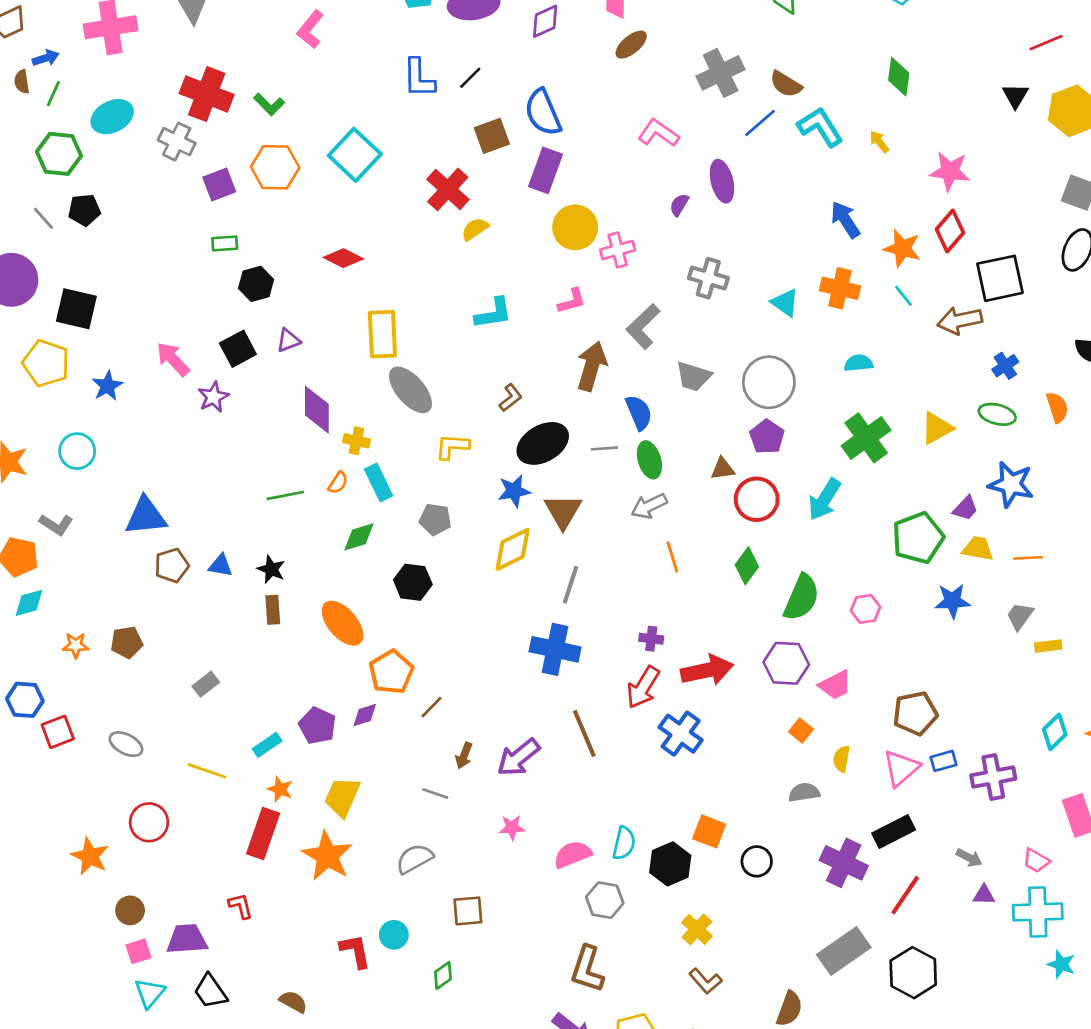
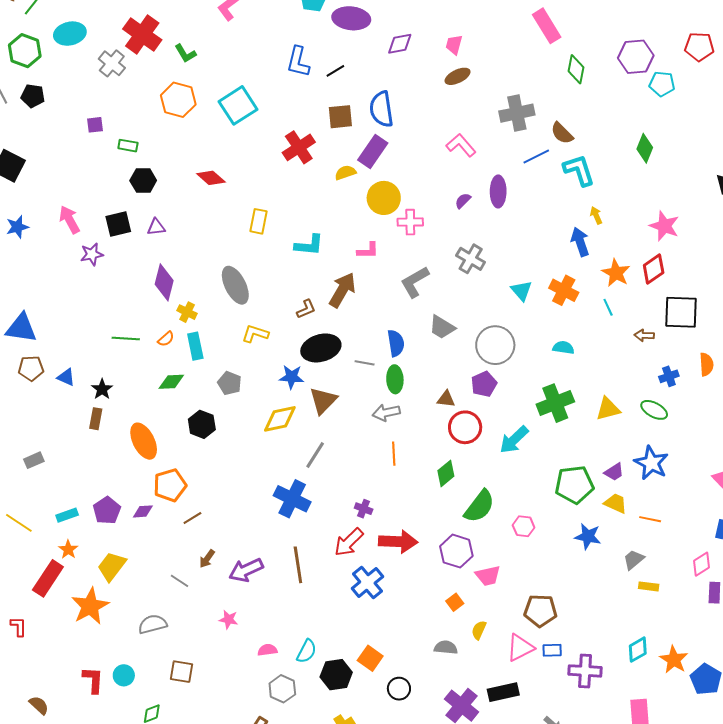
yellow arrow: (879, 142) -> (596, 215), moved
purple square: (219, 185) -> (95, 125), moved, size x0.7
yellow semicircle: (475, 229) -> (345, 173), moved
brown arrow: (960, 320) -> (644, 335), size x0.6
yellow rectangle: (382, 334) -> (258, 221), moved, size x0.7
brown arrow: (592, 366) -> (342, 290), moved
orange semicircle: (1057, 407) -> (706, 364), moved
pink semicircle: (573, 854) -> (267, 650), size x0.7

